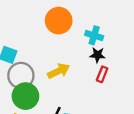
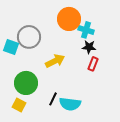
orange circle: (59, 21) -> (69, 19), moved
gray circle: (21, 75) -> (29, 37), moved

